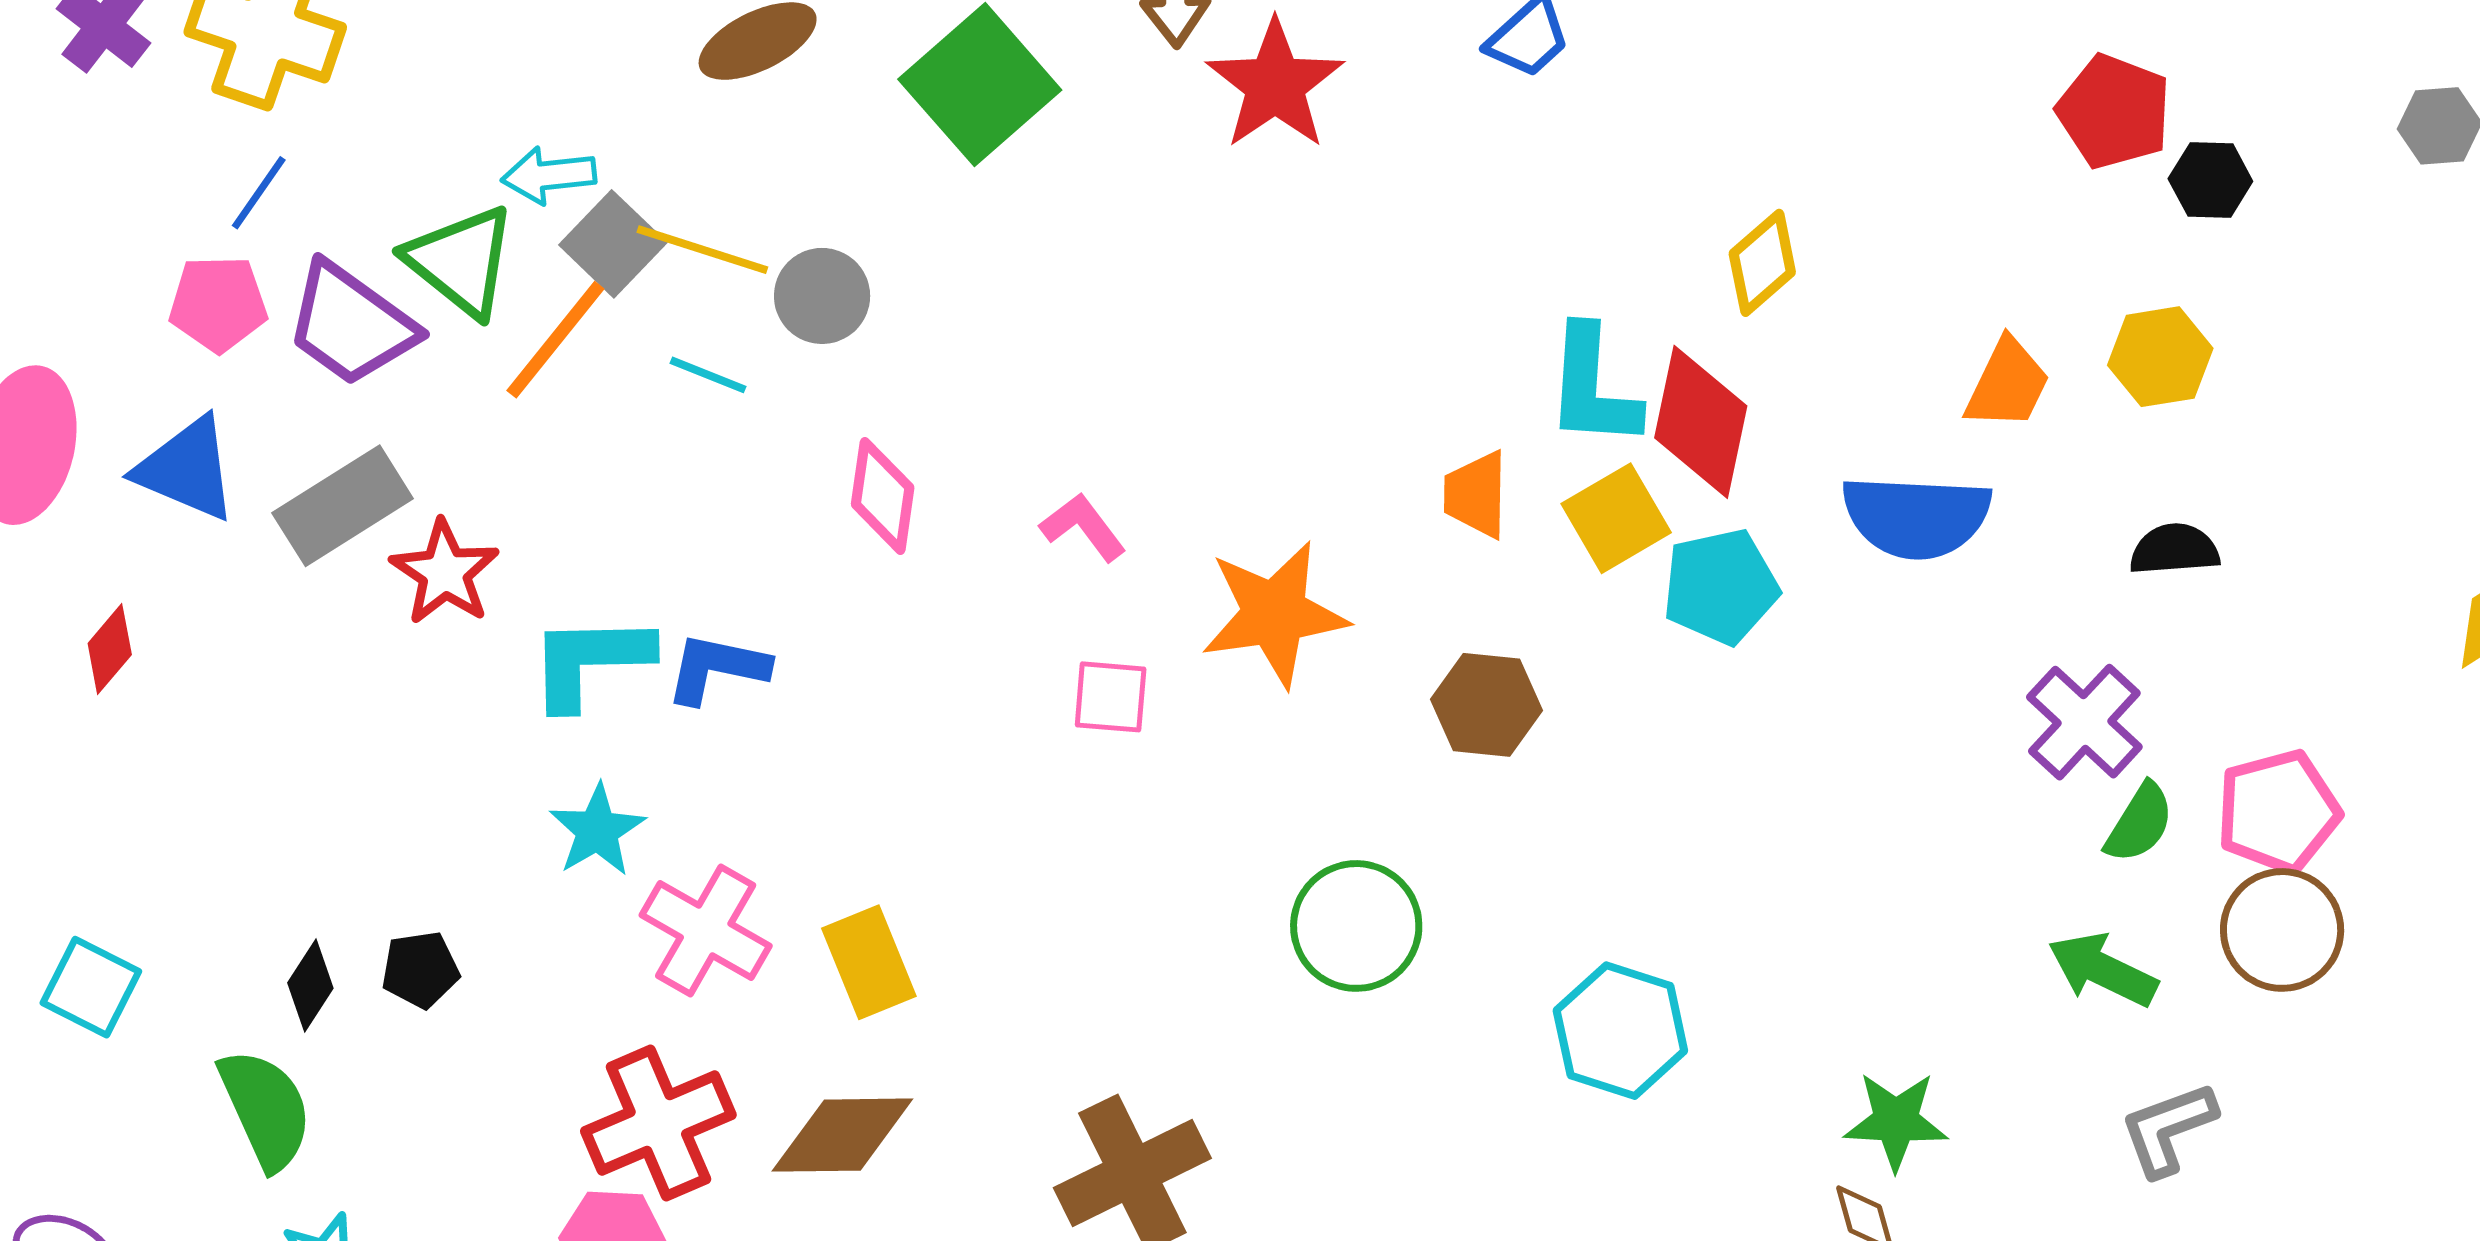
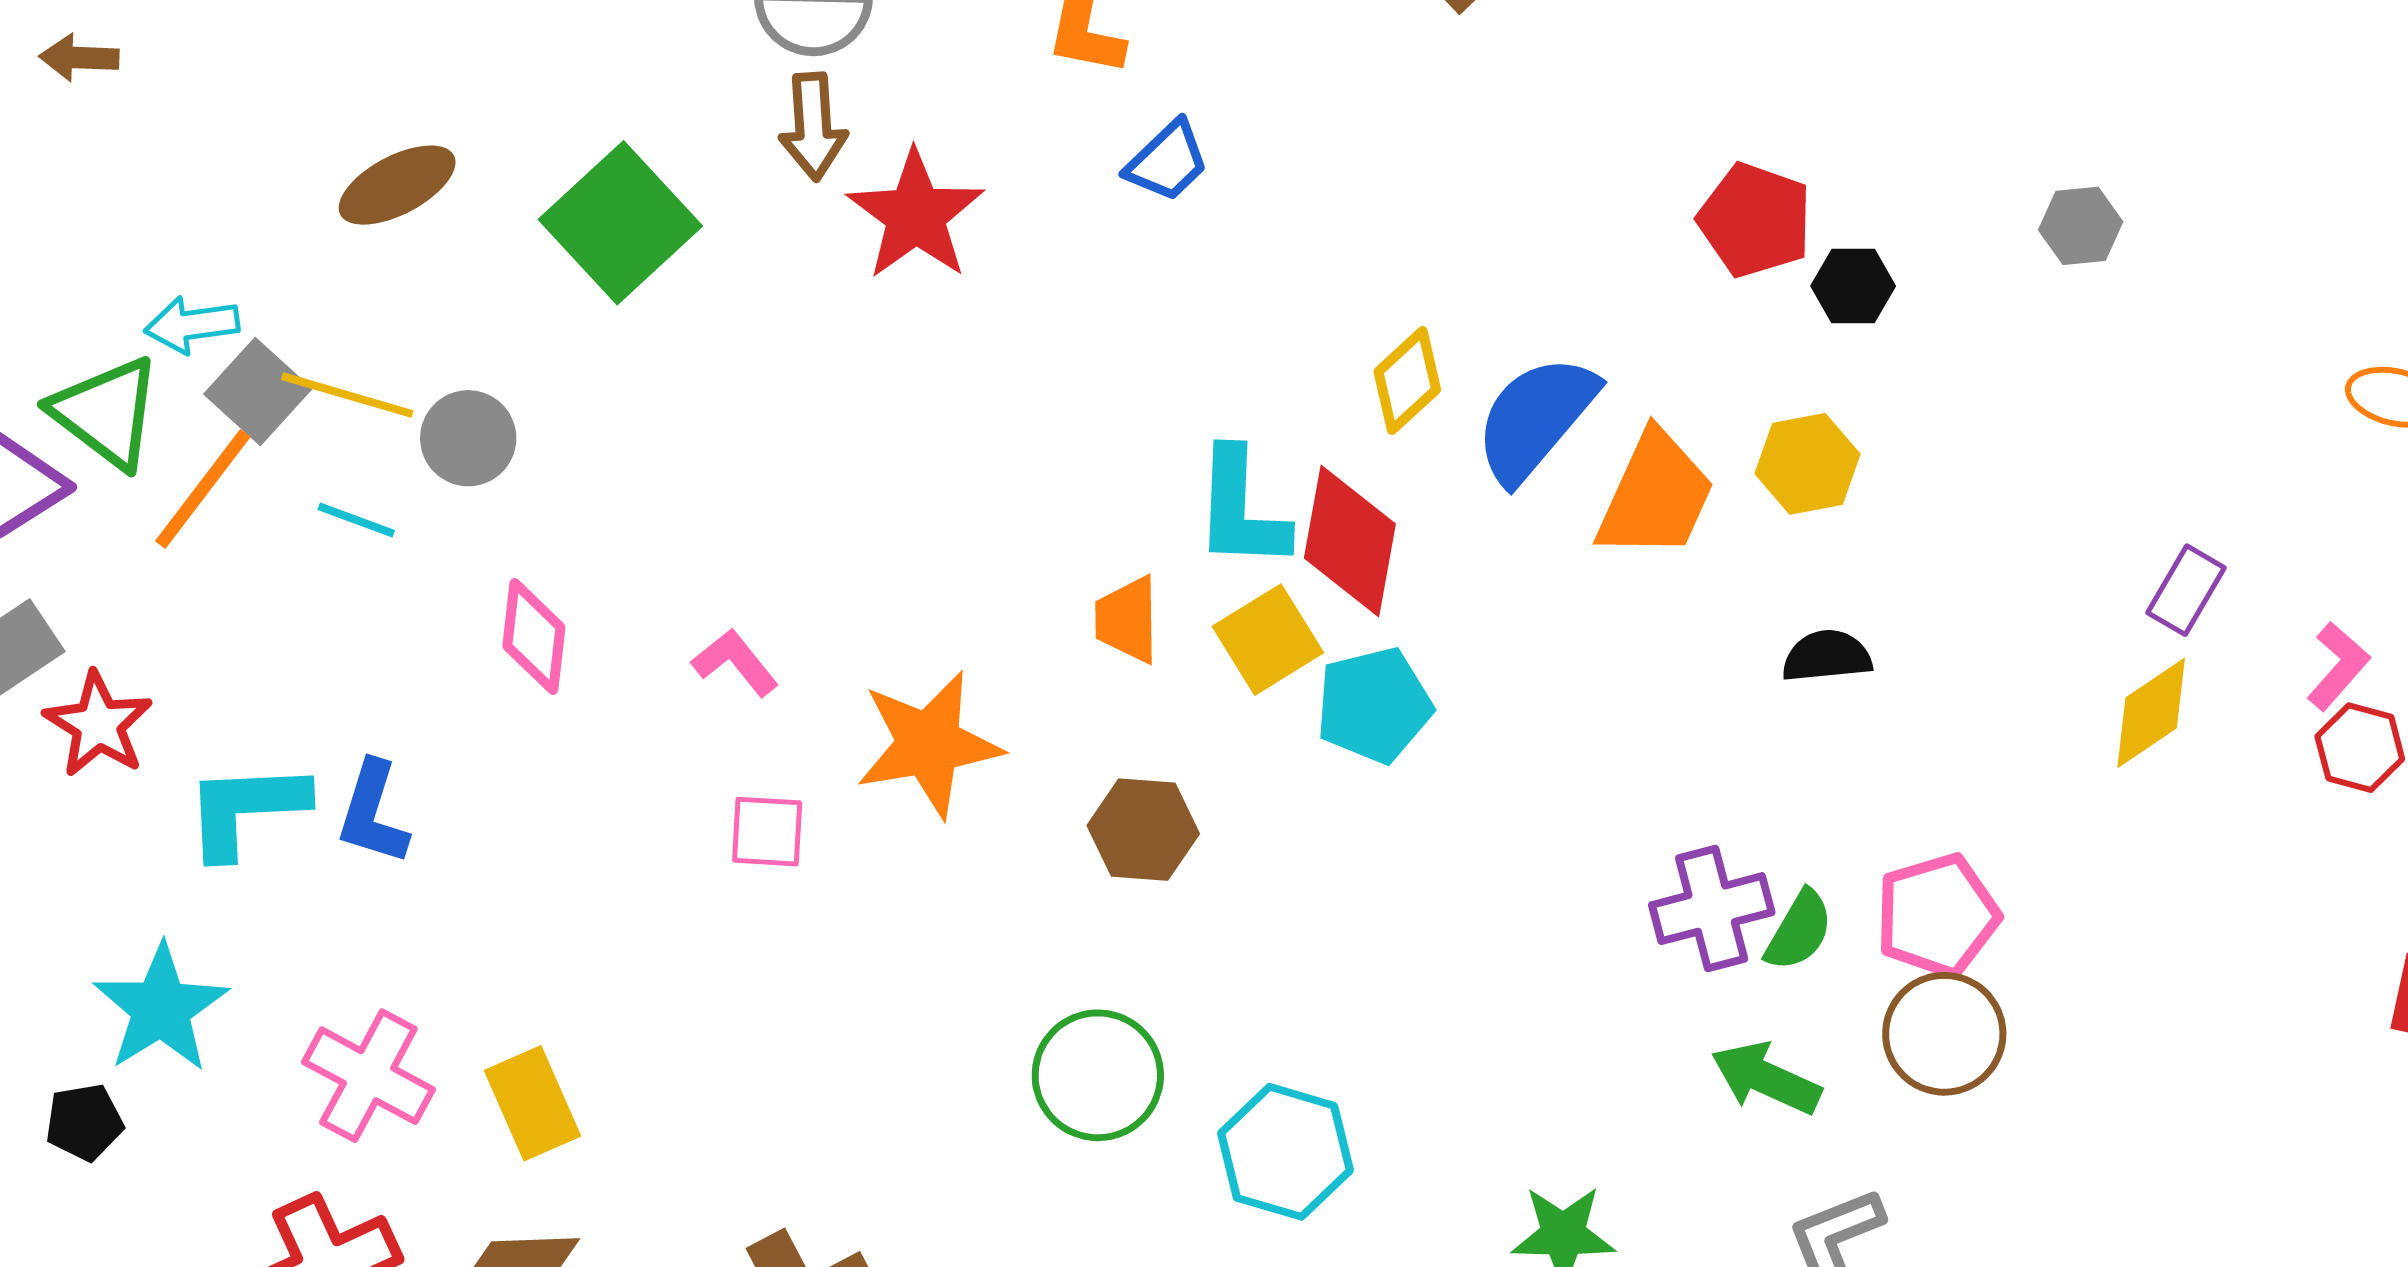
orange trapezoid: (2007, 384) -> (1655, 495), size x1.4
blue semicircle: (1916, 517) -> (1536, 419), moved, turned 129
blue L-shape: (717, 668) -> (373, 813), turned -83
purple cross: (2084, 722) -> (1712, 909), moved, turned 34
cyan star: (597, 830) -> (161, 1008), moved, size x1.4
green circle: (1356, 926) -> (1098, 1075), moved

